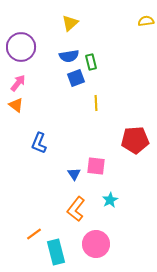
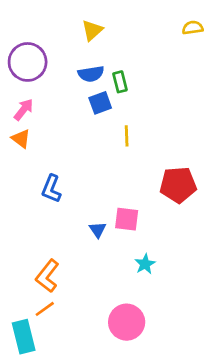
orange L-shape: (76, 209) -> (47, 276), moved
cyan rectangle: (56, 252) -> (24, 337), moved

